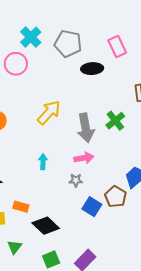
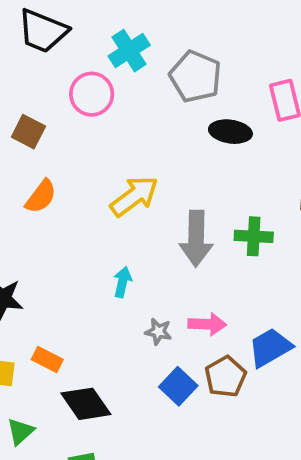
green cross: (115, 121) -> (254, 236), turned 30
pink arrow: (84, 158) -> (207, 324), moved
cyan arrow: (43, 162) -> (123, 282), moved

